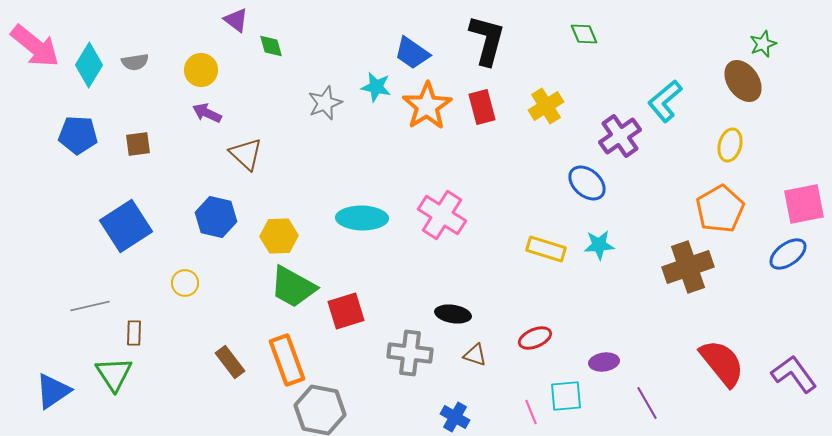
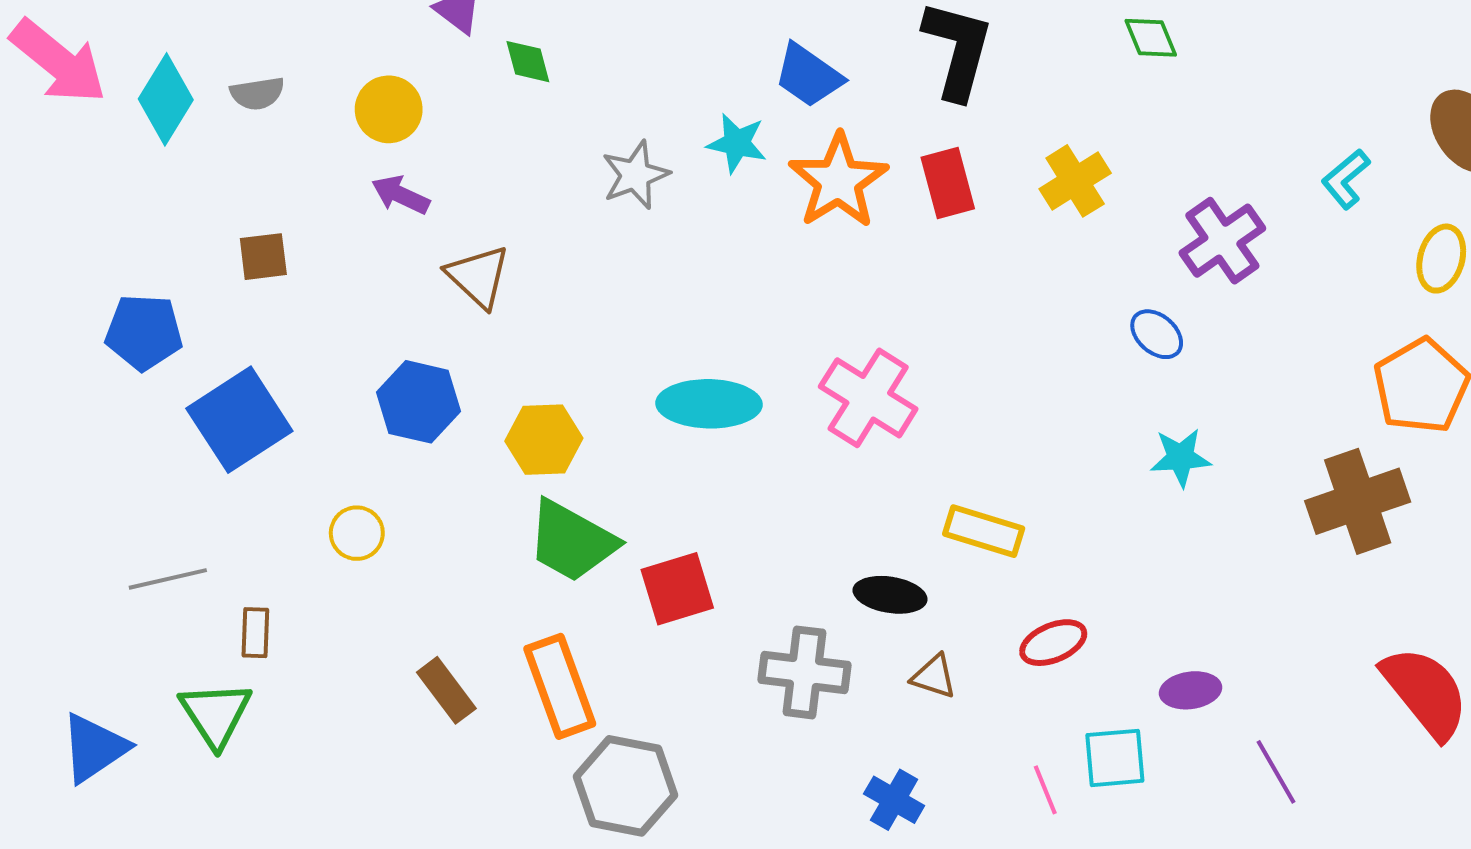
cyan L-shape: (665, 101) -> (1346, 179), moved, size x0.7
blue pentagon: (78, 135) -> (144, 332), moved
blue ellipse: (587, 183) -> (1157, 334), size x0.7
yellow rectangle: (546, 249) -> (984, 531), moved

